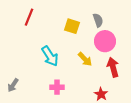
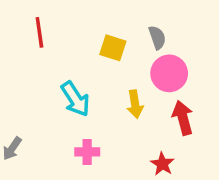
red line: (29, 17) -> (39, 32), turned -30
yellow arrow: (85, 59) -> (135, 104), turned 35

